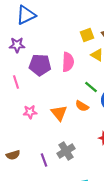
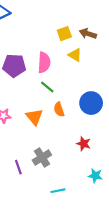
green line: (91, 87) -> (47, 87), moved
orange semicircle: (82, 106) -> (59, 109), turned 40

